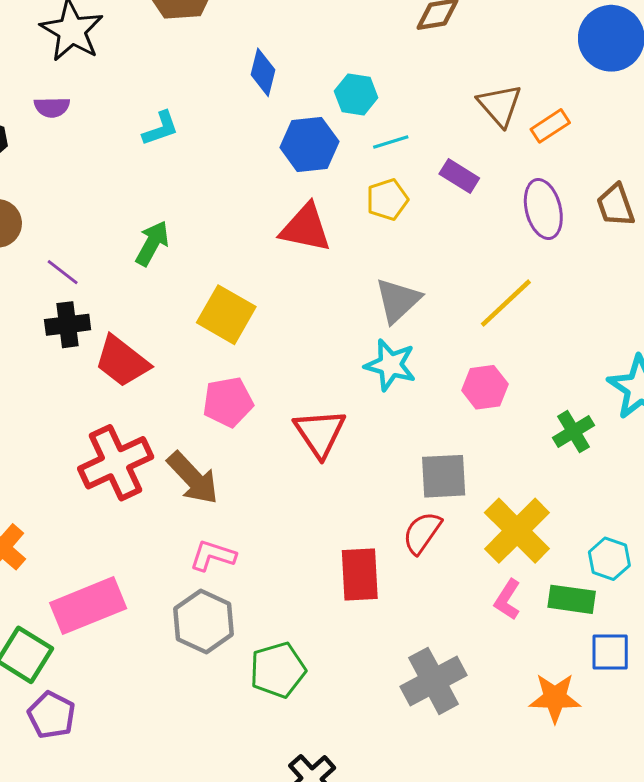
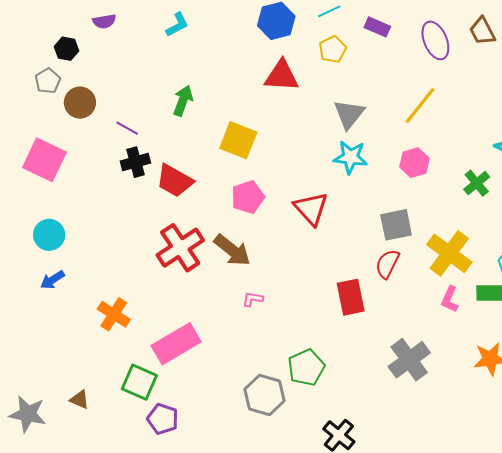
pink L-shape: (213, 556) -> (253, 299), size x0.7
gray hexagon: (204, 622) -> (265, 395), moved

